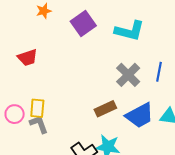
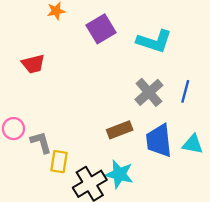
yellow rectangle: (37, 108) -> (59, 162), moved
blue trapezoid: (140, 115) -> (159, 141), turned 108

